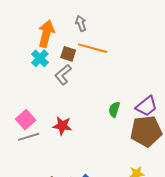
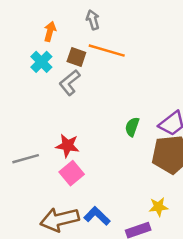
orange arrow: (46, 34) -> (50, 31), size x0.6
pink square: (26, 120) -> (72, 173), moved

